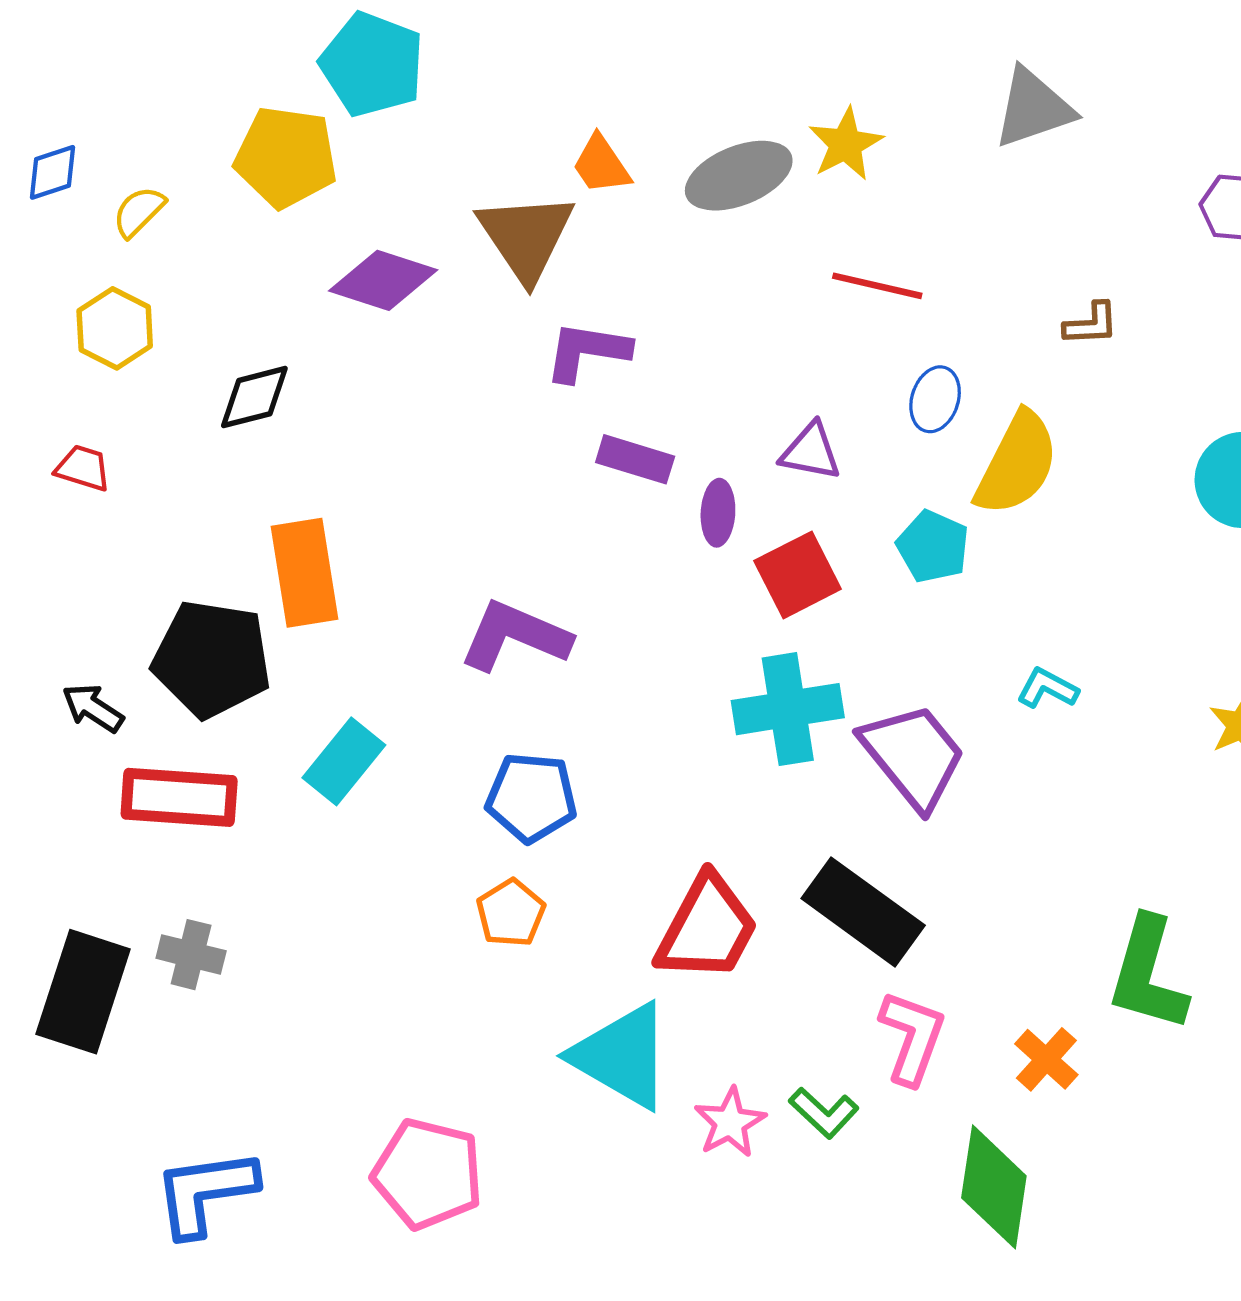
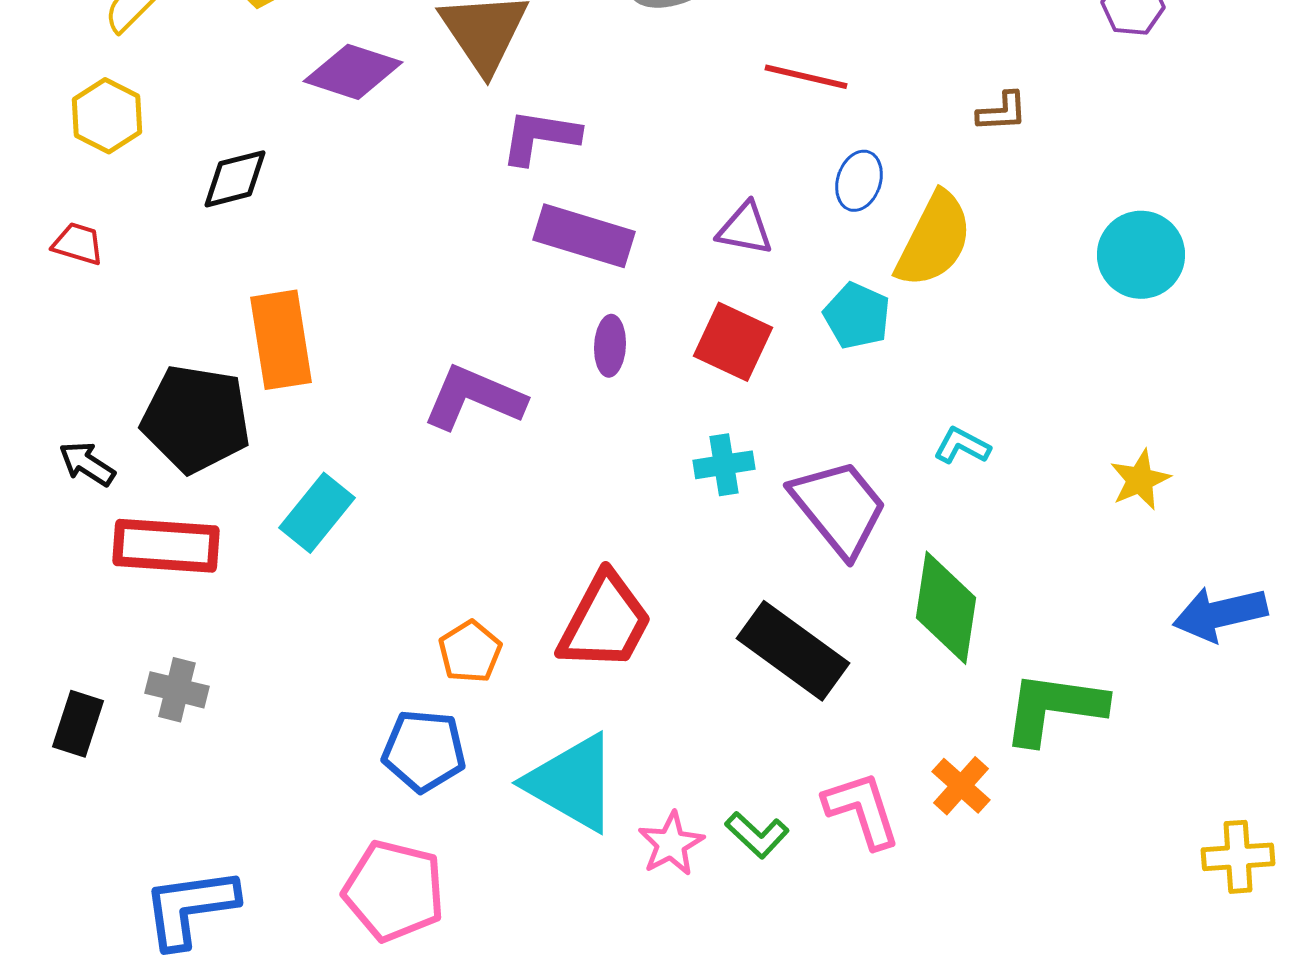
purple rectangle: (635, 459) -> (584, 236), size x1.4
purple ellipse: (718, 513) -> (610, 346), moved
red square: (798, 575) -> (733, 342), turned -38
cyan cross: (788, 709) -> (724, 465), size x0.6
blue pentagon: (531, 797) -> (424, 751), moved
red trapezoid: (707, 928) -> (605, 622), moved
green L-shape: (1148, 974) -> (1054, 708), turned 82
black rectangle: (83, 992) -> (78, 724), size x0.6
pink L-shape: (912, 1037) -> (862, 810), moved, turned -38
green diamond: (994, 1187) -> (946, 608), moved

